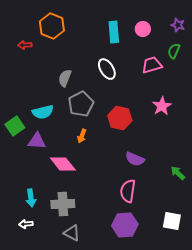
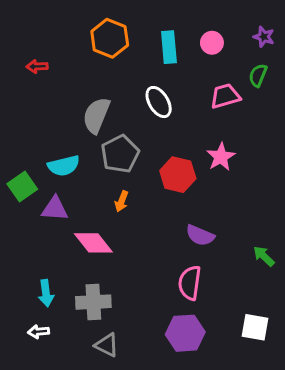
orange hexagon: (52, 26) -> (110, 38), moved
gray semicircle: (65, 78) -> (96, 115), size x1.4
pink star: (162, 106) -> (221, 157), moved

